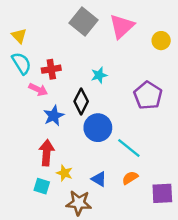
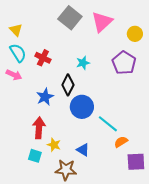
red cross: (51, 69) -> (43, 58), turned 35
pink arrow: (38, 89) -> (14, 75), moved
purple pentagon: (148, 95) -> (124, 63), moved
orange semicircle: (130, 178) -> (121, 142), moved

